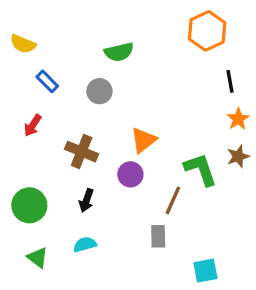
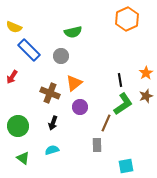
blue rectangle: (47, 81) -> (29, 50), size x1.6
black line: (230, 81) -> (120, 80), moved
red arrow: (33, 125) -> (12, 77), moved
orange triangle: (143, 140) -> (74, 83), moved
green L-shape: (201, 169) -> (123, 104), turned 75

